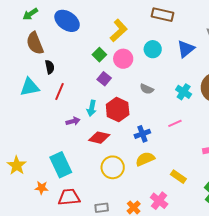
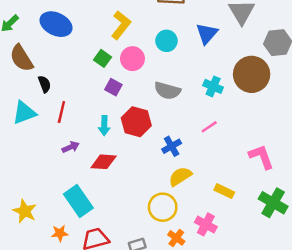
gray semicircle: (147, 89) -> (167, 91), size x1.5
purple arrow: (73, 121) -> (71, 147), moved
red diamond: (99, 138) -> (104, 162), moved
yellow circle: (113, 167) -> (163, 207), moved

